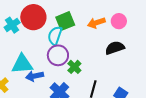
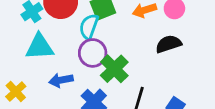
cyan triangle: (22, 64) -> (40, 47), moved
green cross: (74, 67) -> (114, 69), size x1.5

